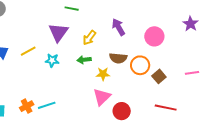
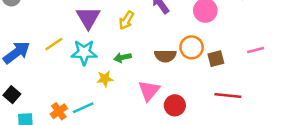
brown semicircle: (118, 58) -> (165, 56), moved
cyan star: (52, 60) -> (84, 52), size x1.5
green arrow: (84, 60) -> (123, 57), moved
yellow star: (103, 74) -> (105, 79), moved
brown square: (159, 76) -> (216, 59), turned 32

